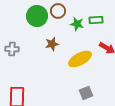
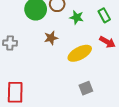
green rectangle: (96, 20) -> (104, 15), moved, turned 64

